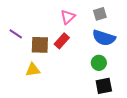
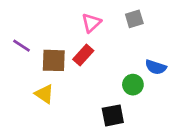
blue semicircle: (104, 38) -> (156, 67), moved, size x0.7
yellow triangle: (33, 70) -> (44, 94), turned 42
black square: (104, 86) -> (113, 115), moved

